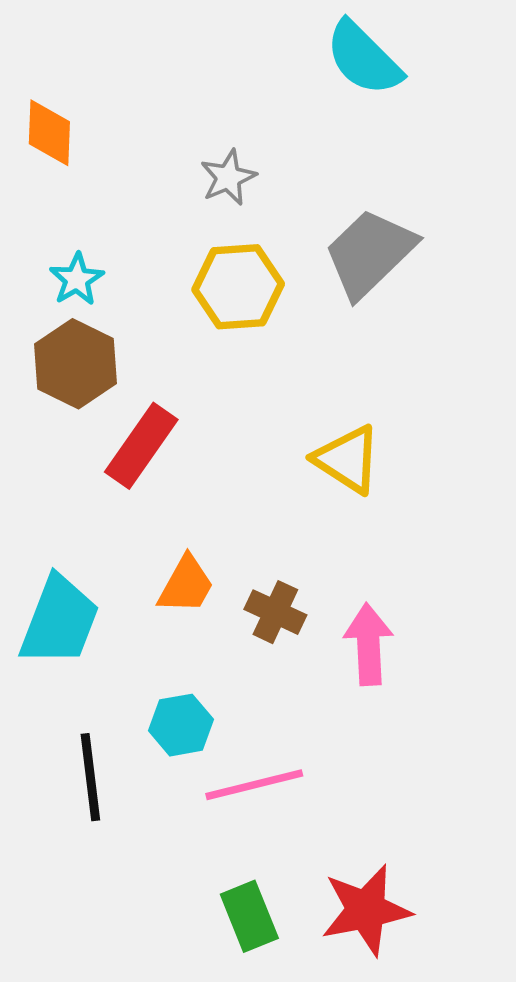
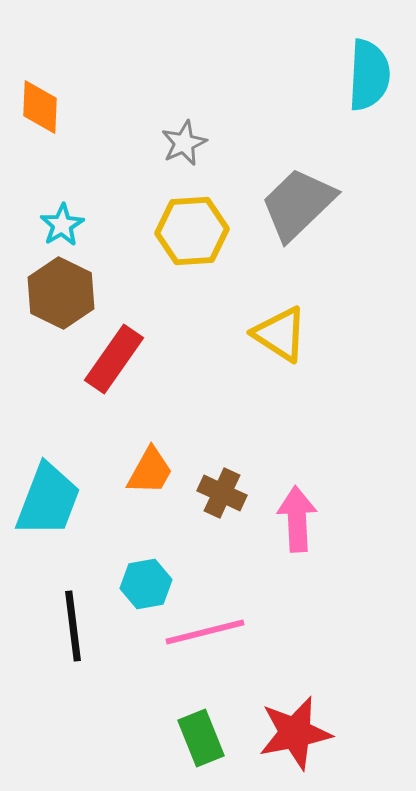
cyan semicircle: (364, 58) -> (369, 75), moved, turned -132
yellow triangle: (347, 459) -> (280, 334), moved

